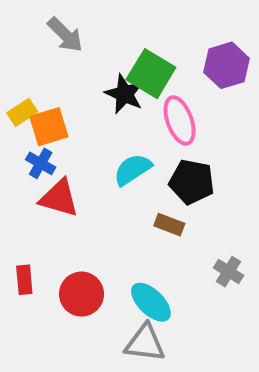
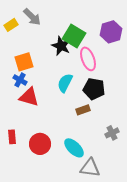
yellow rectangle: (22, 112) -> (11, 25), moved
cyan semicircle: (133, 169) -> (65, 83), turned -30
brown rectangle: (169, 225) -> (83, 110), turned -40
gray cross: (229, 272) -> (112, 133), turned 32
gray triangle: (145, 343) -> (90, 168), moved

